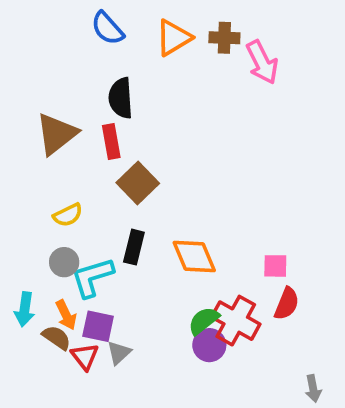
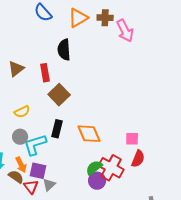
black semicircle: (121, 98) -> (64, 50), moved
brown triangle: (57, 134) -> (16, 69), size x0.7

